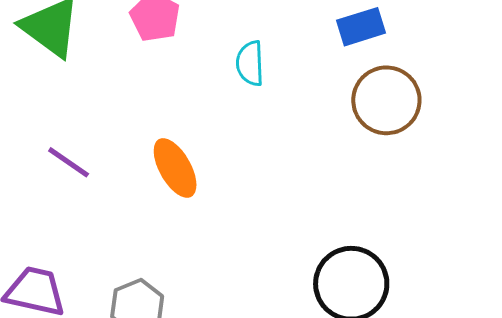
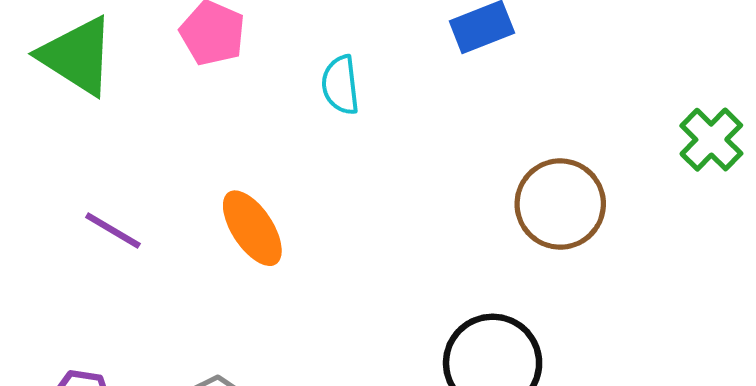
brown circle: (386, 100) -> (560, 204), moved

